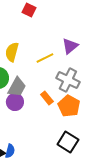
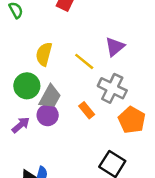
yellow line: (45, 58) -> (84, 61), turned 66
orange pentagon: (69, 106) -> (132, 120), moved

